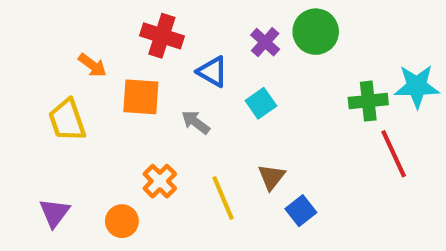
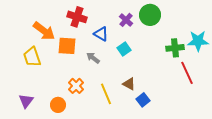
orange arrow: (92, 65) -> (44, 31), size x1.6
brown triangle: (271, 177) -> (129, 84), turned -40

